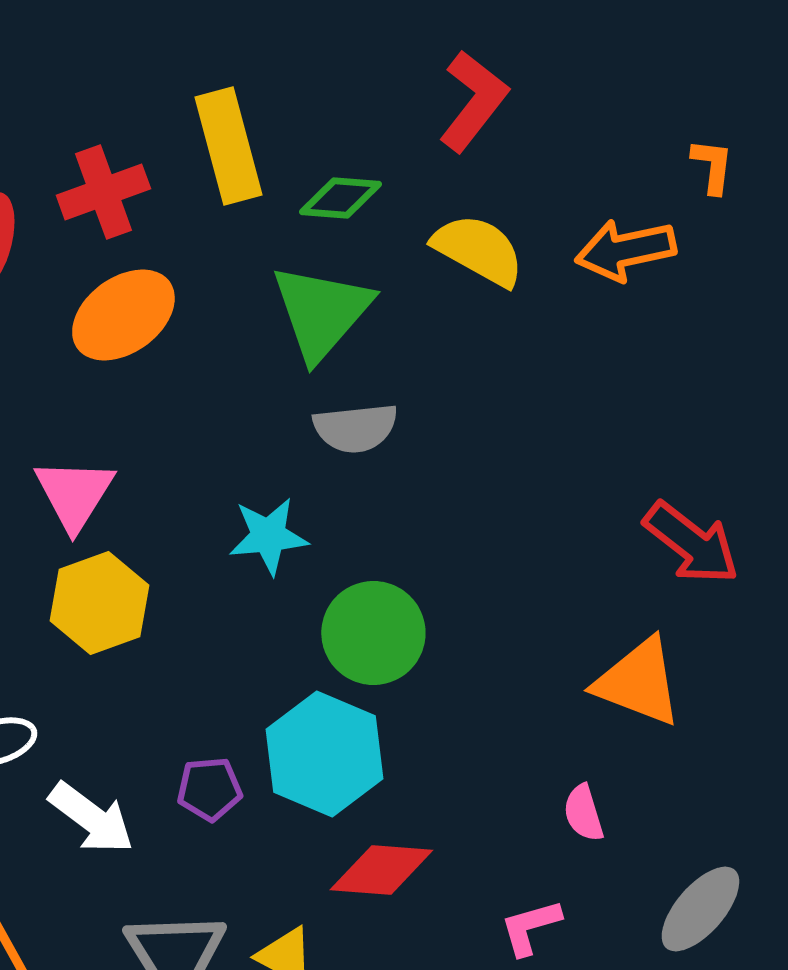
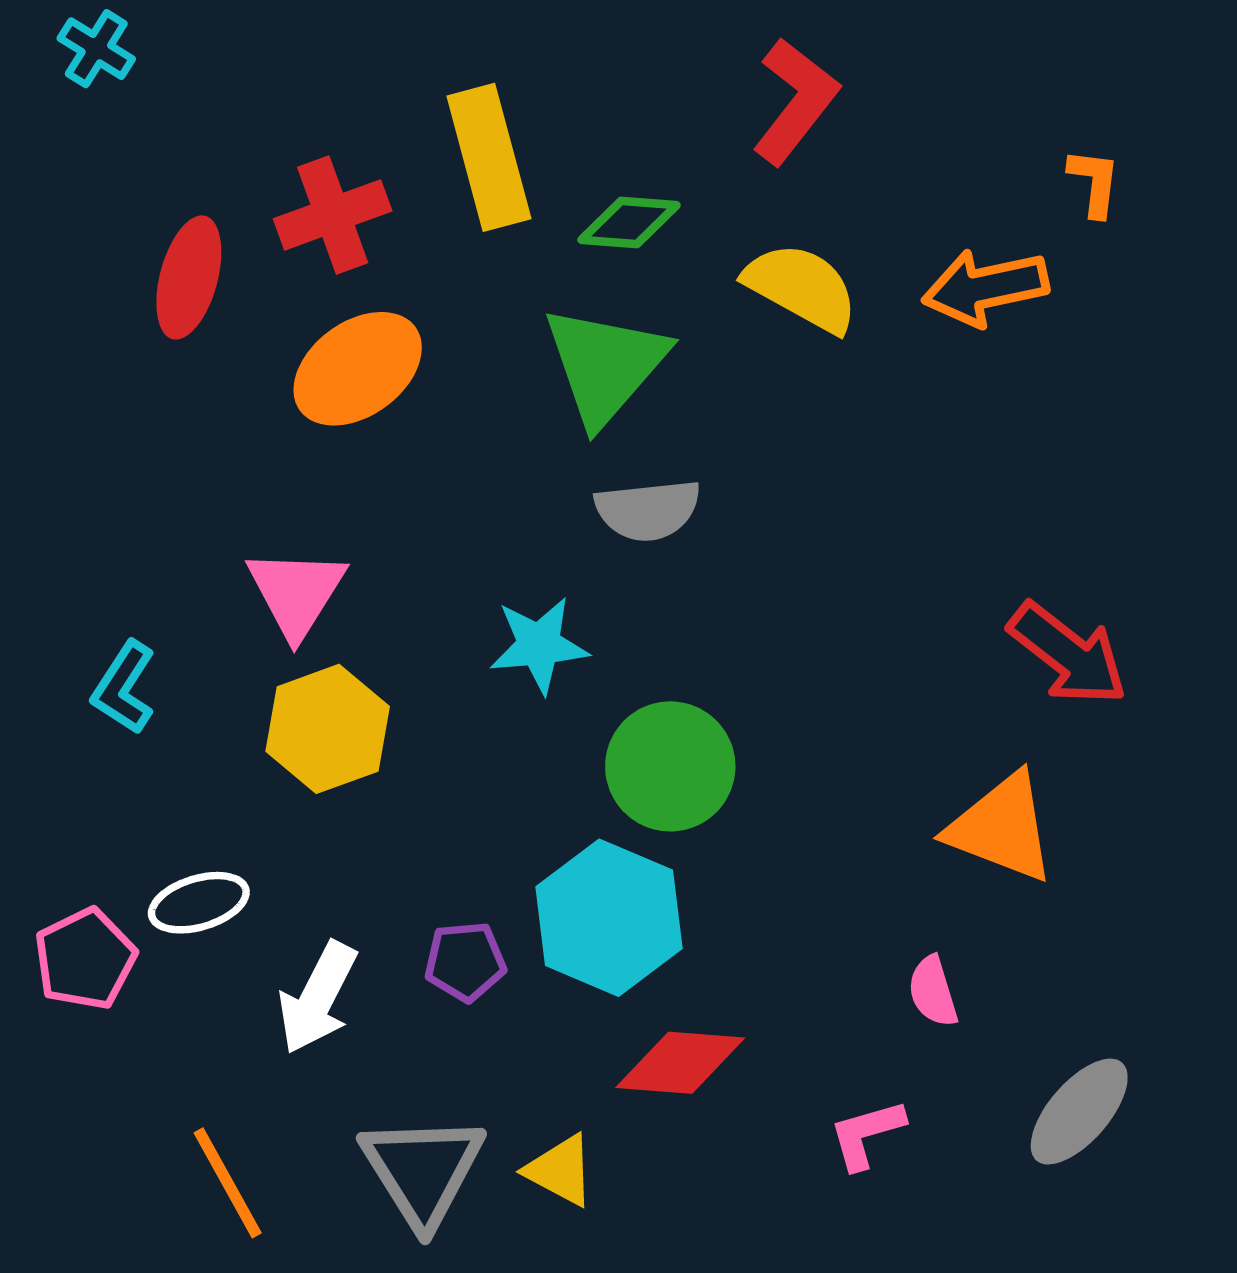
white arrow: (91, 818) -> (318, 998), turned 80

